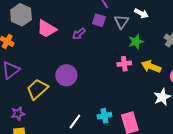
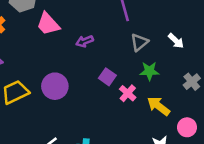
white arrow: (141, 13) -> (176, 41), moved
purple square: (99, 20) -> (107, 77), moved
pink cross: (124, 64) -> (128, 93), turned 32

